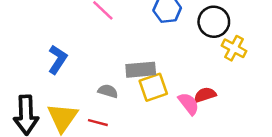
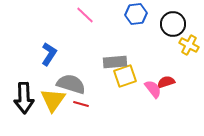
gray semicircle: (108, 91) -> (71, 84), moved, size x1.8

